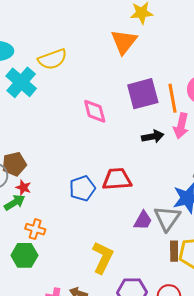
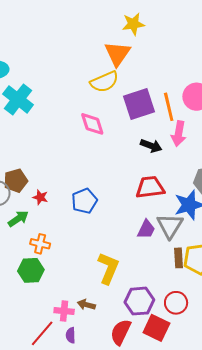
yellow semicircle: (53, 59) -> (104, 82), moved
black arrow: (153, 136) -> (151, 146), turned 35
red trapezoid: (117, 179) -> (150, 187), moved
red star: (23, 188) -> (40, 197), moved

